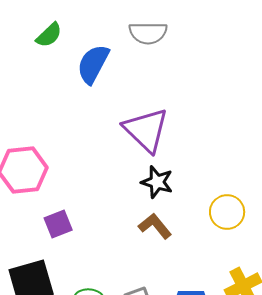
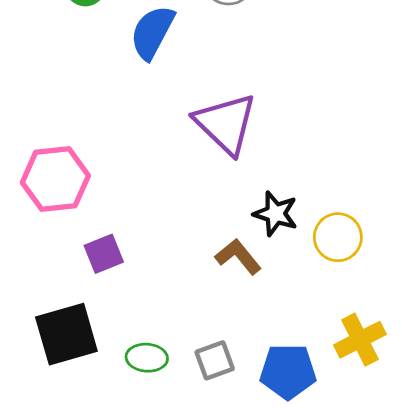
black star: (157, 182) -> (276, 214), moved

